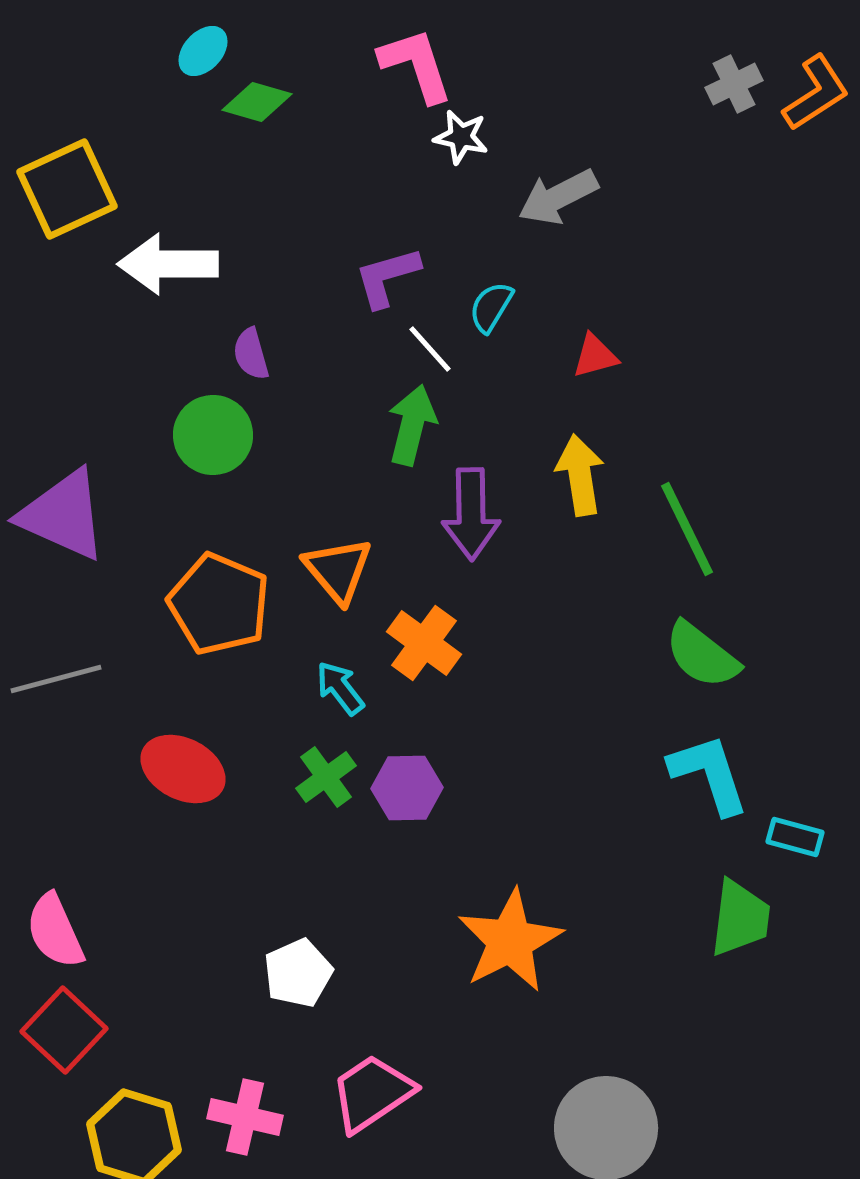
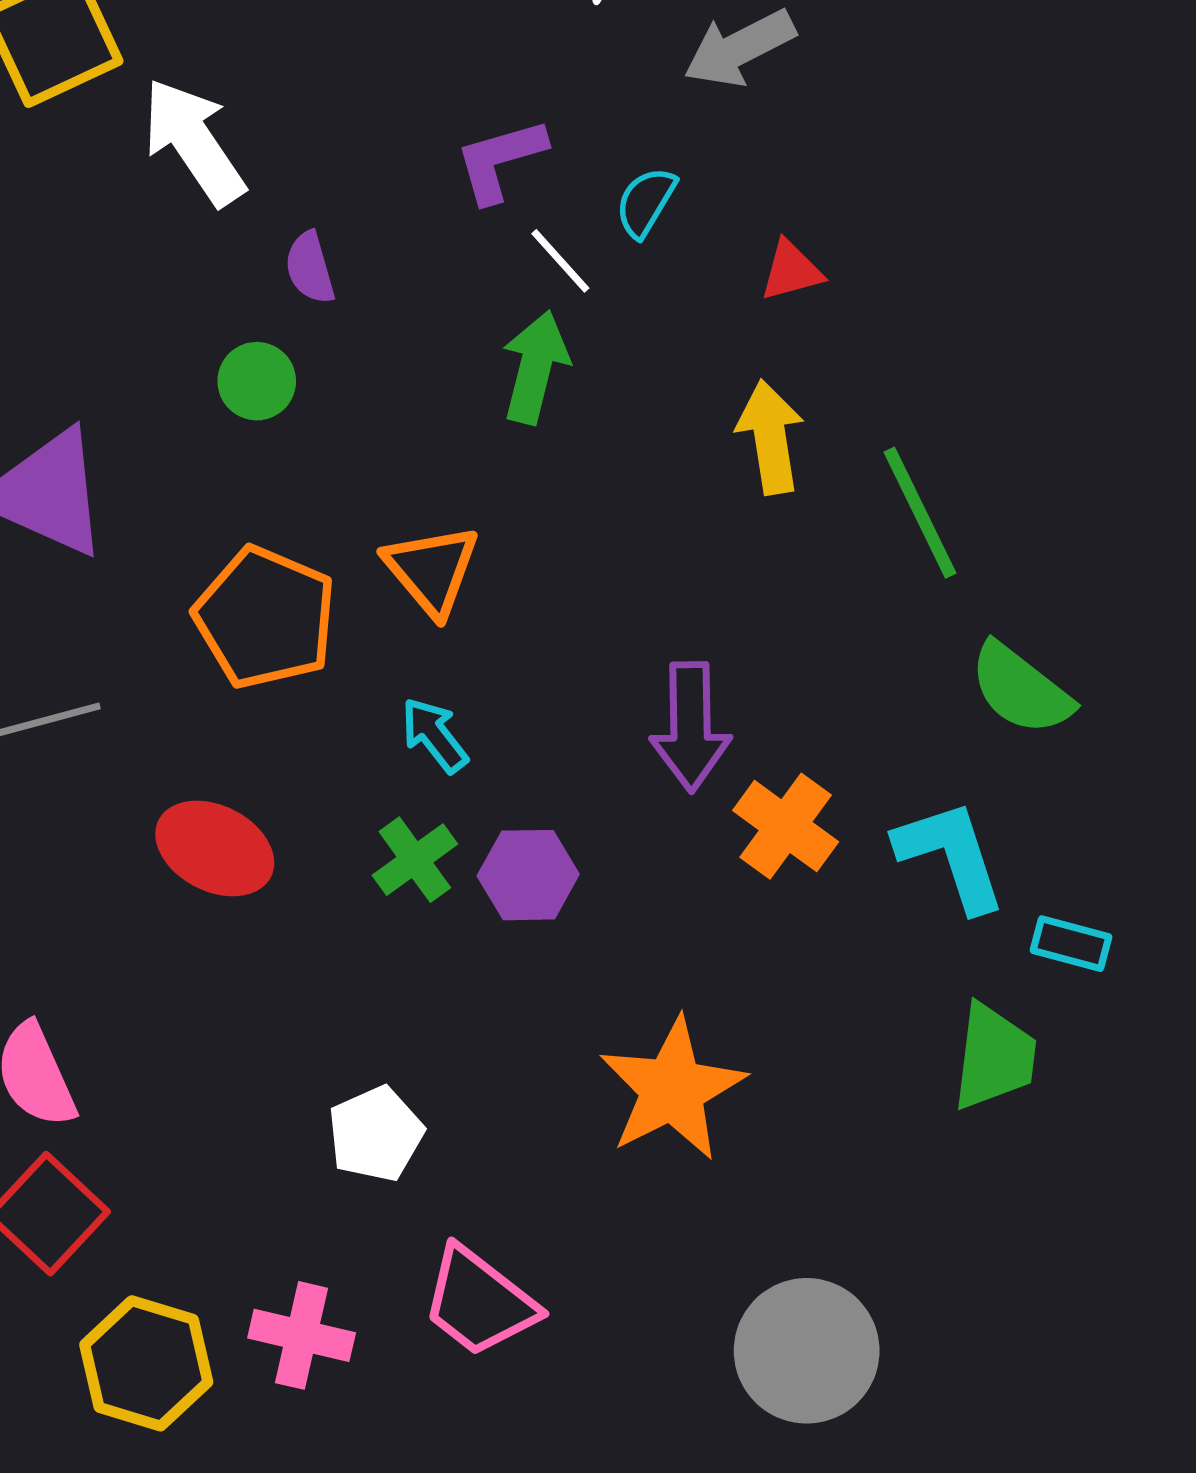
white arrow: (168, 264) -> (194, 142), turned 56
green circle: (213, 435) -> (257, 381), size x0.7
purple arrow: (471, 514) -> (691, 727), moved
orange cross: (424, 643) -> (786, 826), moved
green semicircle: (702, 655) -> (1021, 689), moved
pink trapezoid: (372, 1093) -> (479, 1302), turned -108

